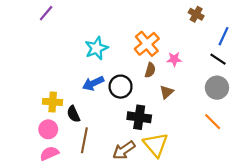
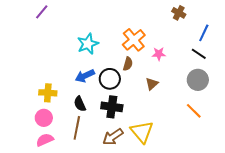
brown semicircle: (150, 70) -> (128, 64), moved
black semicircle: (73, 114) -> (80, 104), moved
black cross: (139, 117) -> (112, 107), moved

